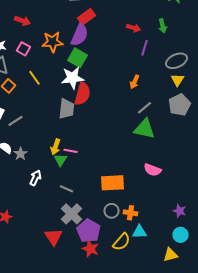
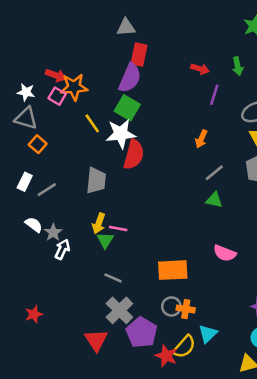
red rectangle: (86, 17) -> (139, 55), turned -42
red arrow: (22, 21) -> (56, 75), moved
orange star: (52, 42) -> (74, 87), moved
yellow line: (34, 78) -> (92, 123), moved
gray trapezoid: (66, 109) -> (96, 181), moved
green triangle: (144, 129) -> (214, 200), size x0.6
white arrow: (36, 178) -> (62, 249), moved
orange cross: (130, 213) -> (186, 309), moved
cyan triangle: (140, 232) -> (208, 334), turned -42
red star: (90, 249) -> (166, 356), moved

